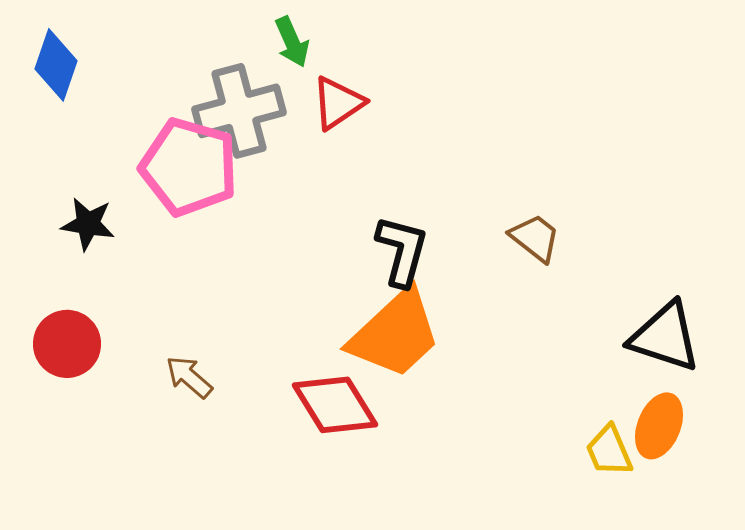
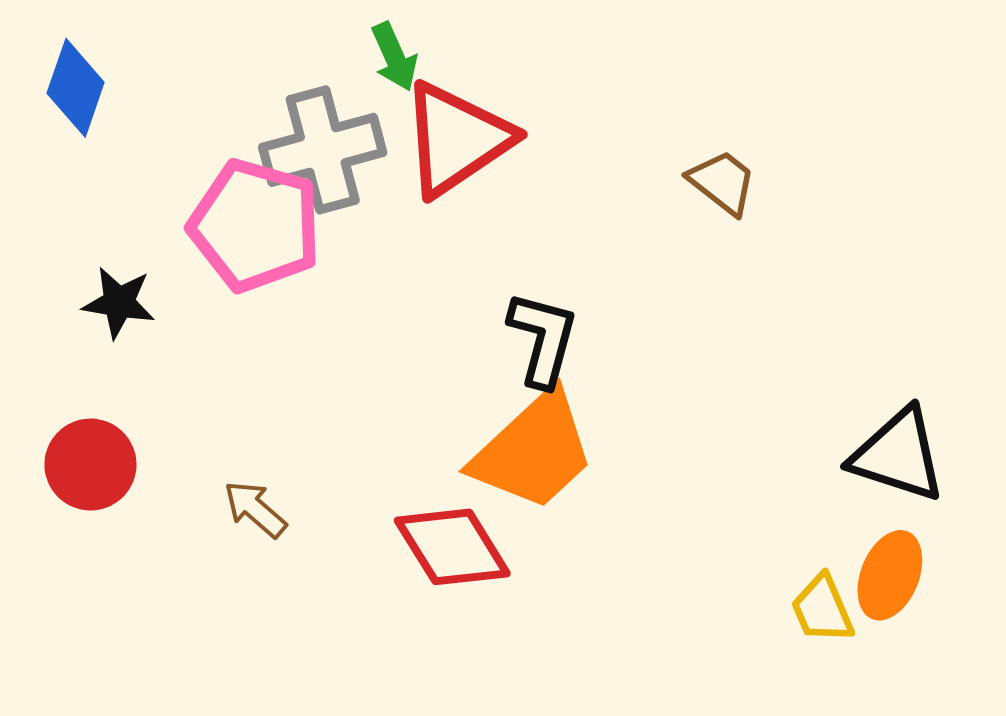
red triangle: (338, 103) -> (456, 139), size x1.6
brown trapezoid: (535, 238) -> (722, 182), moved

